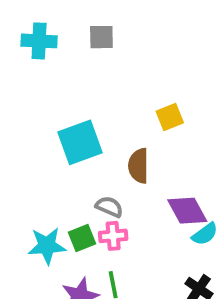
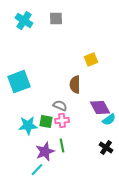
cyan cross: (39, 41) -> (24, 21), turned 30
cyan square: (80, 142) -> (19, 82), moved
green square: (82, 238) -> (46, 122), turned 32

